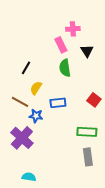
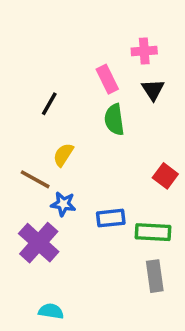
pink cross: (73, 29) -> (144, 51), moved
black line: (26, 68) -> (49, 104), moved
blue rectangle: (58, 103) -> (111, 218), moved

